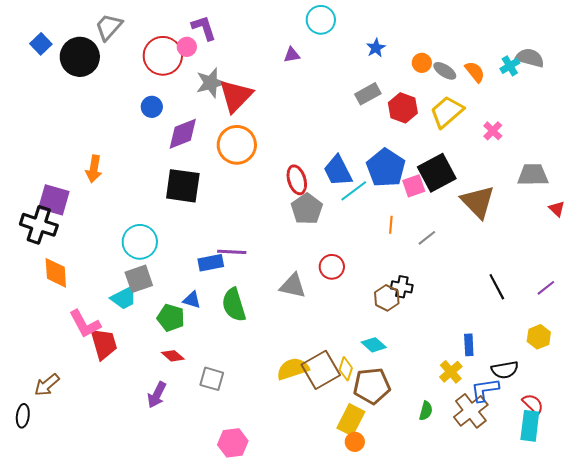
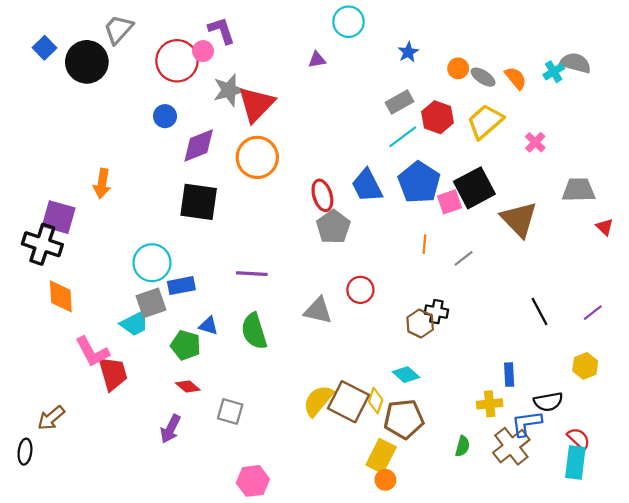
cyan line: (354, 191) -> (403, 137), moved
blue rectangle: (211, 263) -> (181, 286), moved
yellow semicircle: (293, 369) -> (318, 401), turned -32
brown square: (321, 370) -> (348, 402), turned -33
yellow cross: (451, 372) -> (490, 404), turned 35

